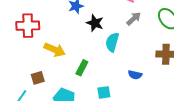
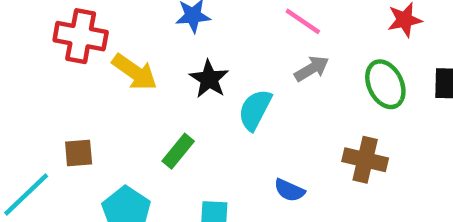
black star: (95, 23) -> (209, 79), moved
yellow arrow: (55, 50) -> (135, 72), moved

